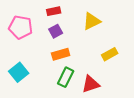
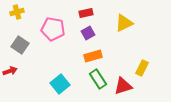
yellow rectangle: (110, 54) -> (142, 68), moved, turned -35
cyan square: (19, 72) -> (60, 84), moved
green rectangle: (66, 77) -> (98, 79), turned -60

